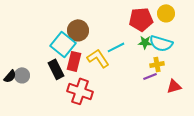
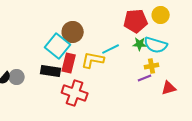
yellow L-shape: (98, 58) -> (93, 60), turned -45
black rectangle: (56, 69) -> (51, 71), turned -54

